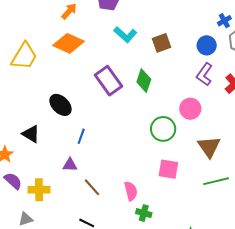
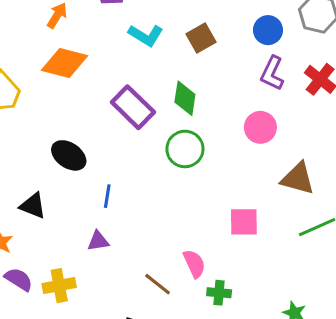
green circle: (163, 129) -> (185, 149), moved
brown triangle: (209, 147) -> (298, 178), turned -30
brown line: (92, 187) -> (158, 284), moved

